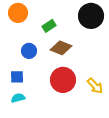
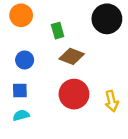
green rectangle: (49, 26) -> (58, 31), turned -72
blue circle: (29, 51) -> (25, 60), moved
yellow arrow: (95, 86) -> (112, 101), turned 30

